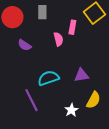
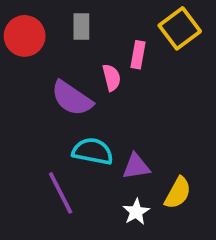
purple semicircle: (24, 45) -> (72, 98), moved, size x1.6
purple triangle: (81, 75) -> (136, 166), moved
cyan semicircle: (48, 78) -> (93, 151), turned 30

